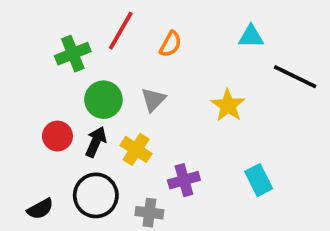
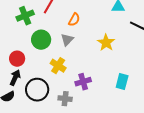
orange semicircle: (171, 44) -> (74, 20), moved
black arrow: (96, 142) -> (15, 78), moved
cyan rectangle: (259, 180) -> (122, 82), turned 42

